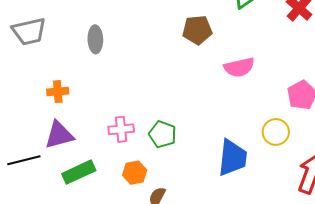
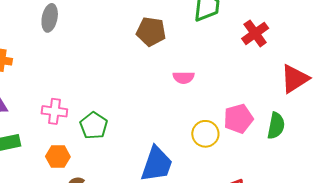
pink semicircle: (239, 67) -> (184, 77), size x0.7
yellow circle: (276, 132) -> (205, 134), moved

